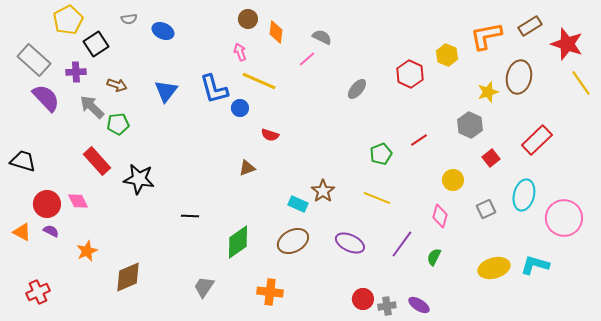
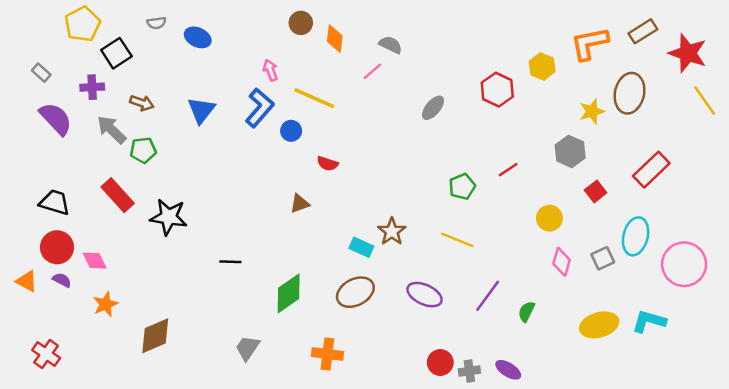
pink arrow: (240, 52) -> (270, 70), moved
gray rectangle: (34, 60) -> (41, 73), size x0.5
blue L-shape: (214, 89) -> (260, 108), turned -124
black trapezoid: (23, 161) -> (55, 202), moved
pink diamond: (78, 201) -> (95, 261), moved
gray square: (486, 209) -> (603, 258), moved
pink diamond: (440, 216) -> (562, 262), moved
red cross: (38, 292) -> (46, 354), turned -30

